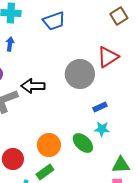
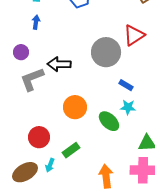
blue rectangle: (100, 107) -> (126, 85), turned 56
orange circle: (49, 145) -> (75, 107), moved

